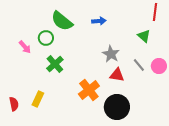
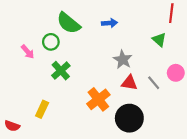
gray line: (139, 65) -> (154, 83), moved
red semicircle: (14, 104) -> (12, 126), moved, turned 120

